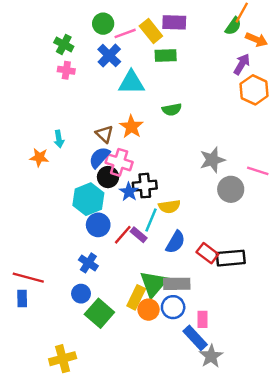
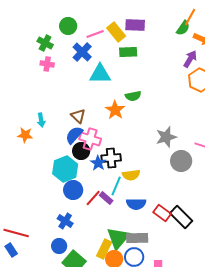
green circle: (103, 24) -> (68, 26), moved
orange star: (131, 127) -> (115, 110), moved
blue semicircle: (176, 242) -> (136, 204), turned 60
black rectangle: (231, 258) -> (181, 217), turned 50
blue rectangle: (22, 299) -> (11, 250), turned -32

